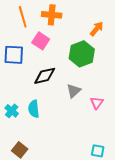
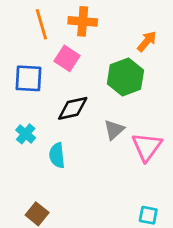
pink triangle: (97, 103) -> (147, 147), size x1.6
cyan cross: (12, 111) -> (26, 134), moved

